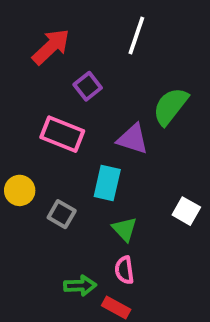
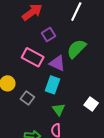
green semicircle: (170, 106) -> (76, 49), moved
purple triangle: (133, 139) -> (57, 63), moved

